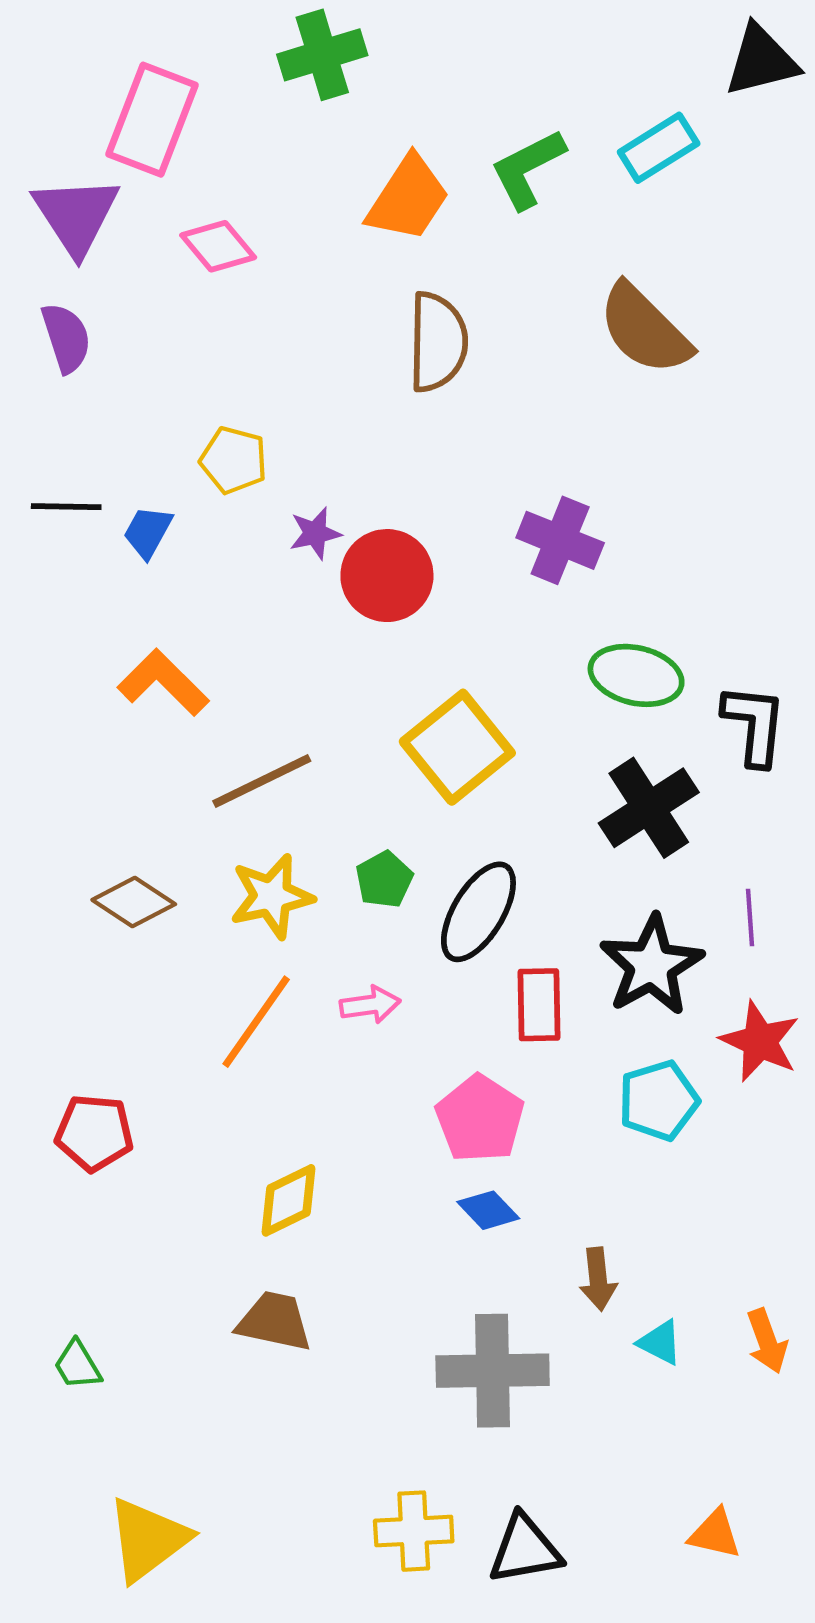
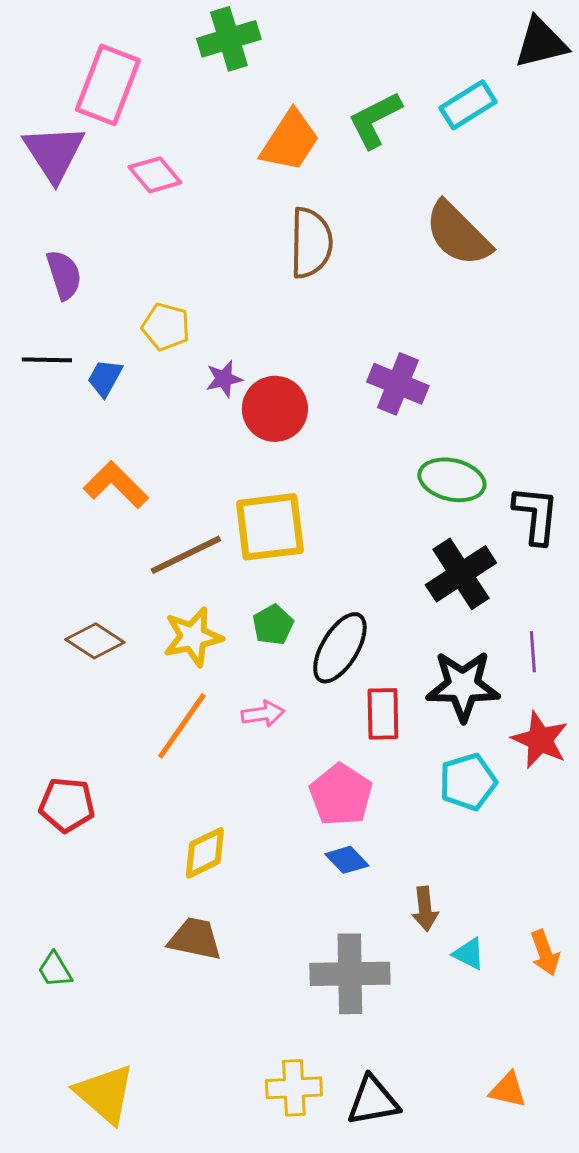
purple semicircle: (66, 338) -> (64, 275), moved
yellow square: (457, 747) -> (270, 527), moved, turned 32
black star: (652, 965) -> (463, 686), turned 30
yellow triangle: (148, 1539) -> (105, 1094), turned -42

